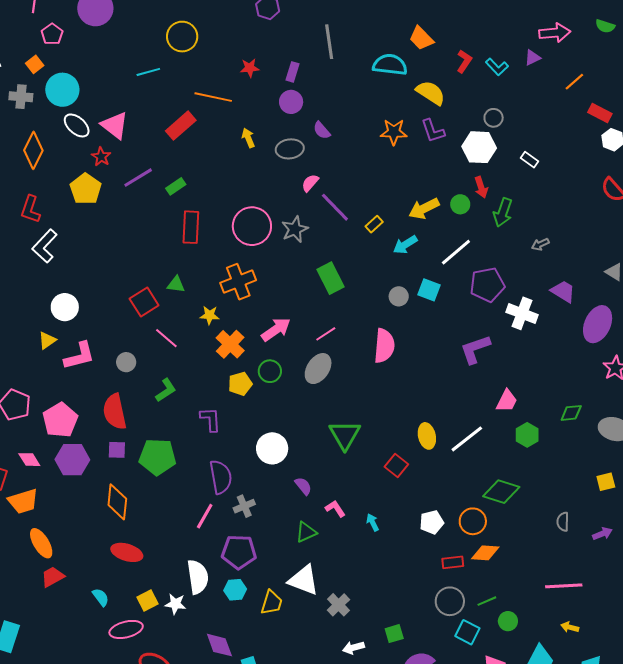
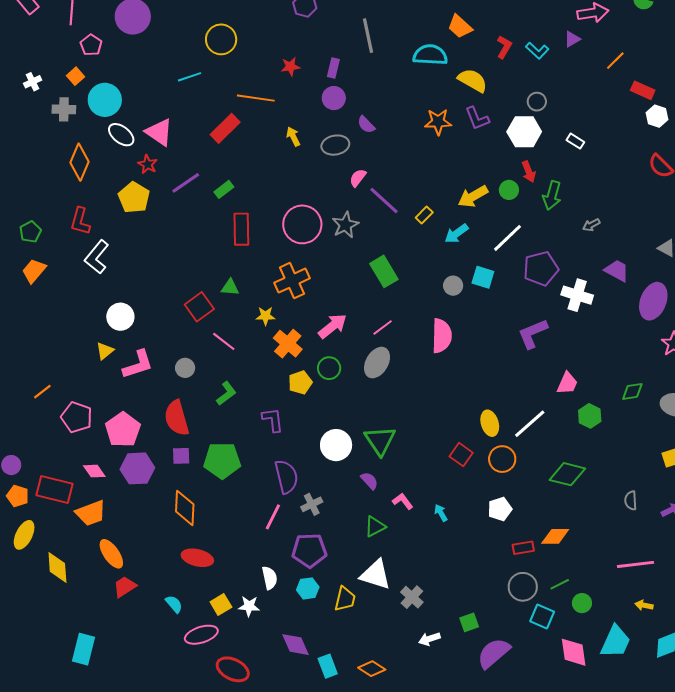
green triangle: (345, 435) -> (380, 441), moved
orange circle: (473, 521) -> (502, 459), moved
white semicircle: (198, 577) -> (270, 578), size x0.7

